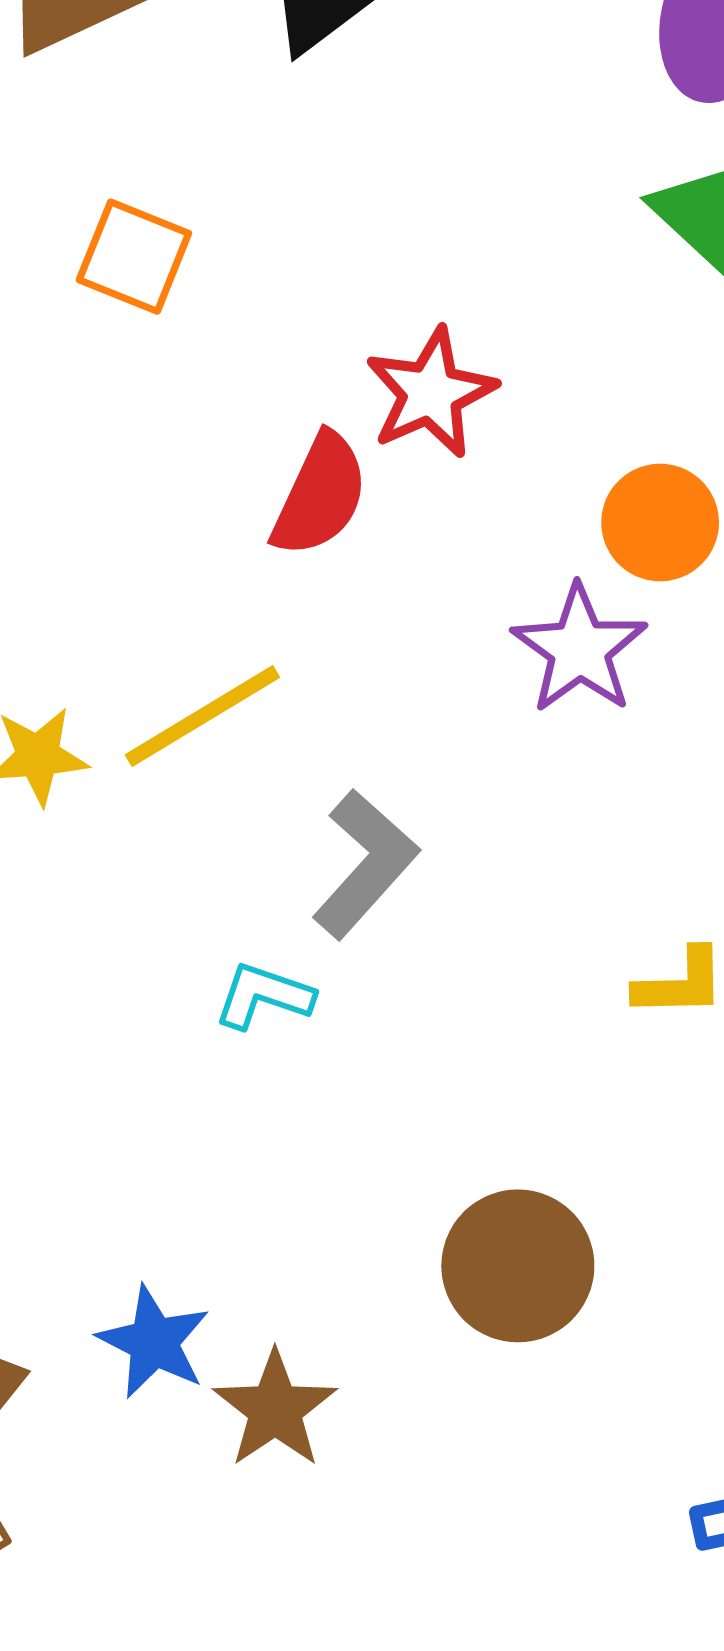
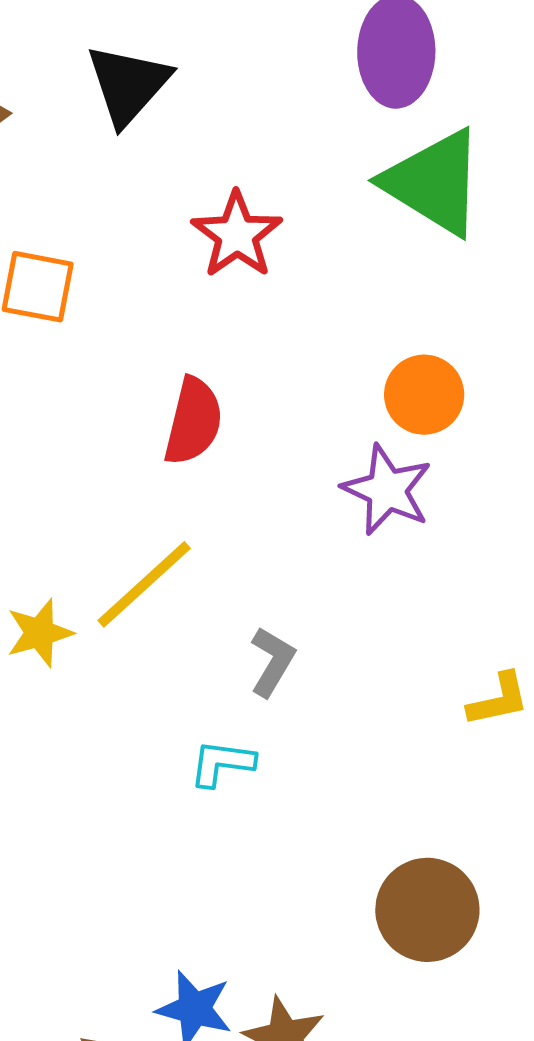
red star: (431, 393) -> (237, 235), moved
gray L-shape: (365, 864) -> (272, 662), size x0.7

